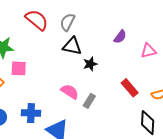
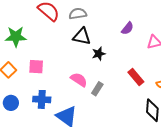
gray semicircle: (67, 22) -> (78, 14), turned 54
pink square: (19, 68) -> (36, 67), moved

